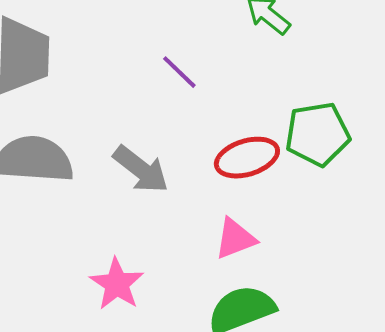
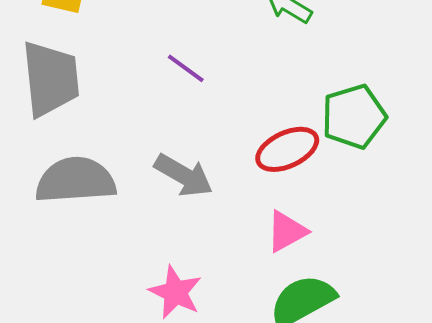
purple line: (179, 72) -> (186, 68), moved

